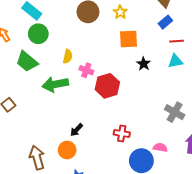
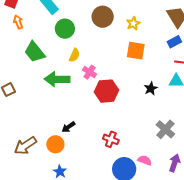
green circle: (38, 34) -> (65, 29), moved
black star: (144, 64) -> (151, 89), moved
brown arrow: (37, 158) -> (25, 146), turned -120

